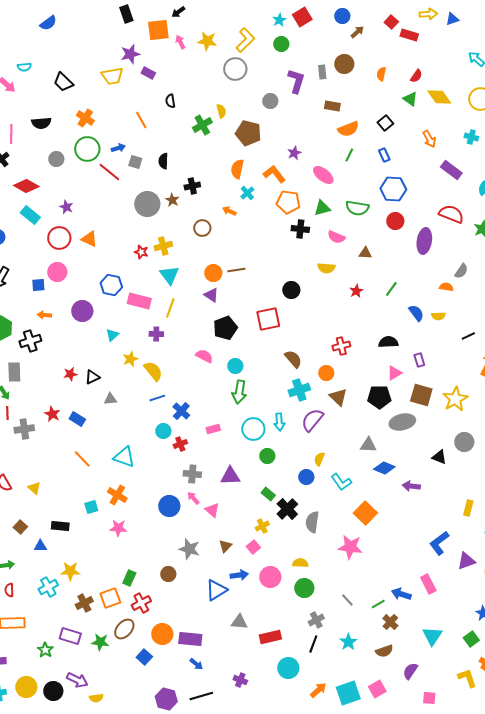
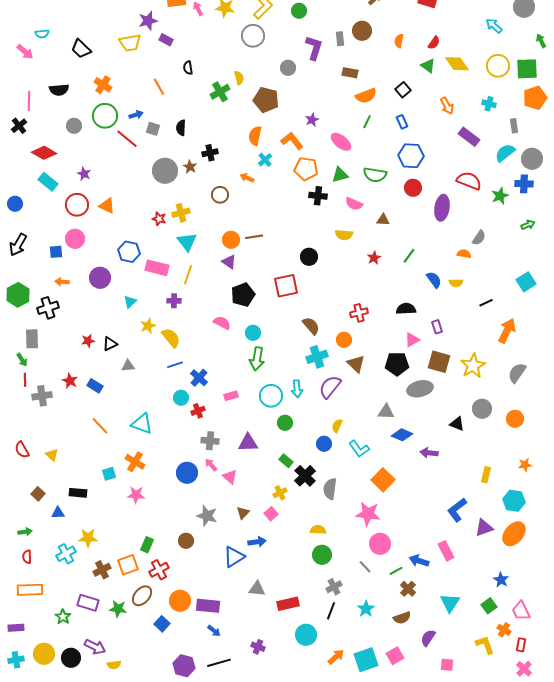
pink circle: (270, 577) -> (380, 544), moved

